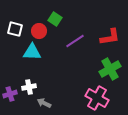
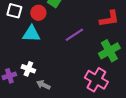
purple line: (75, 41) -> (74, 35), moved
white cross: (29, 87) -> (28, 69), turned 32

